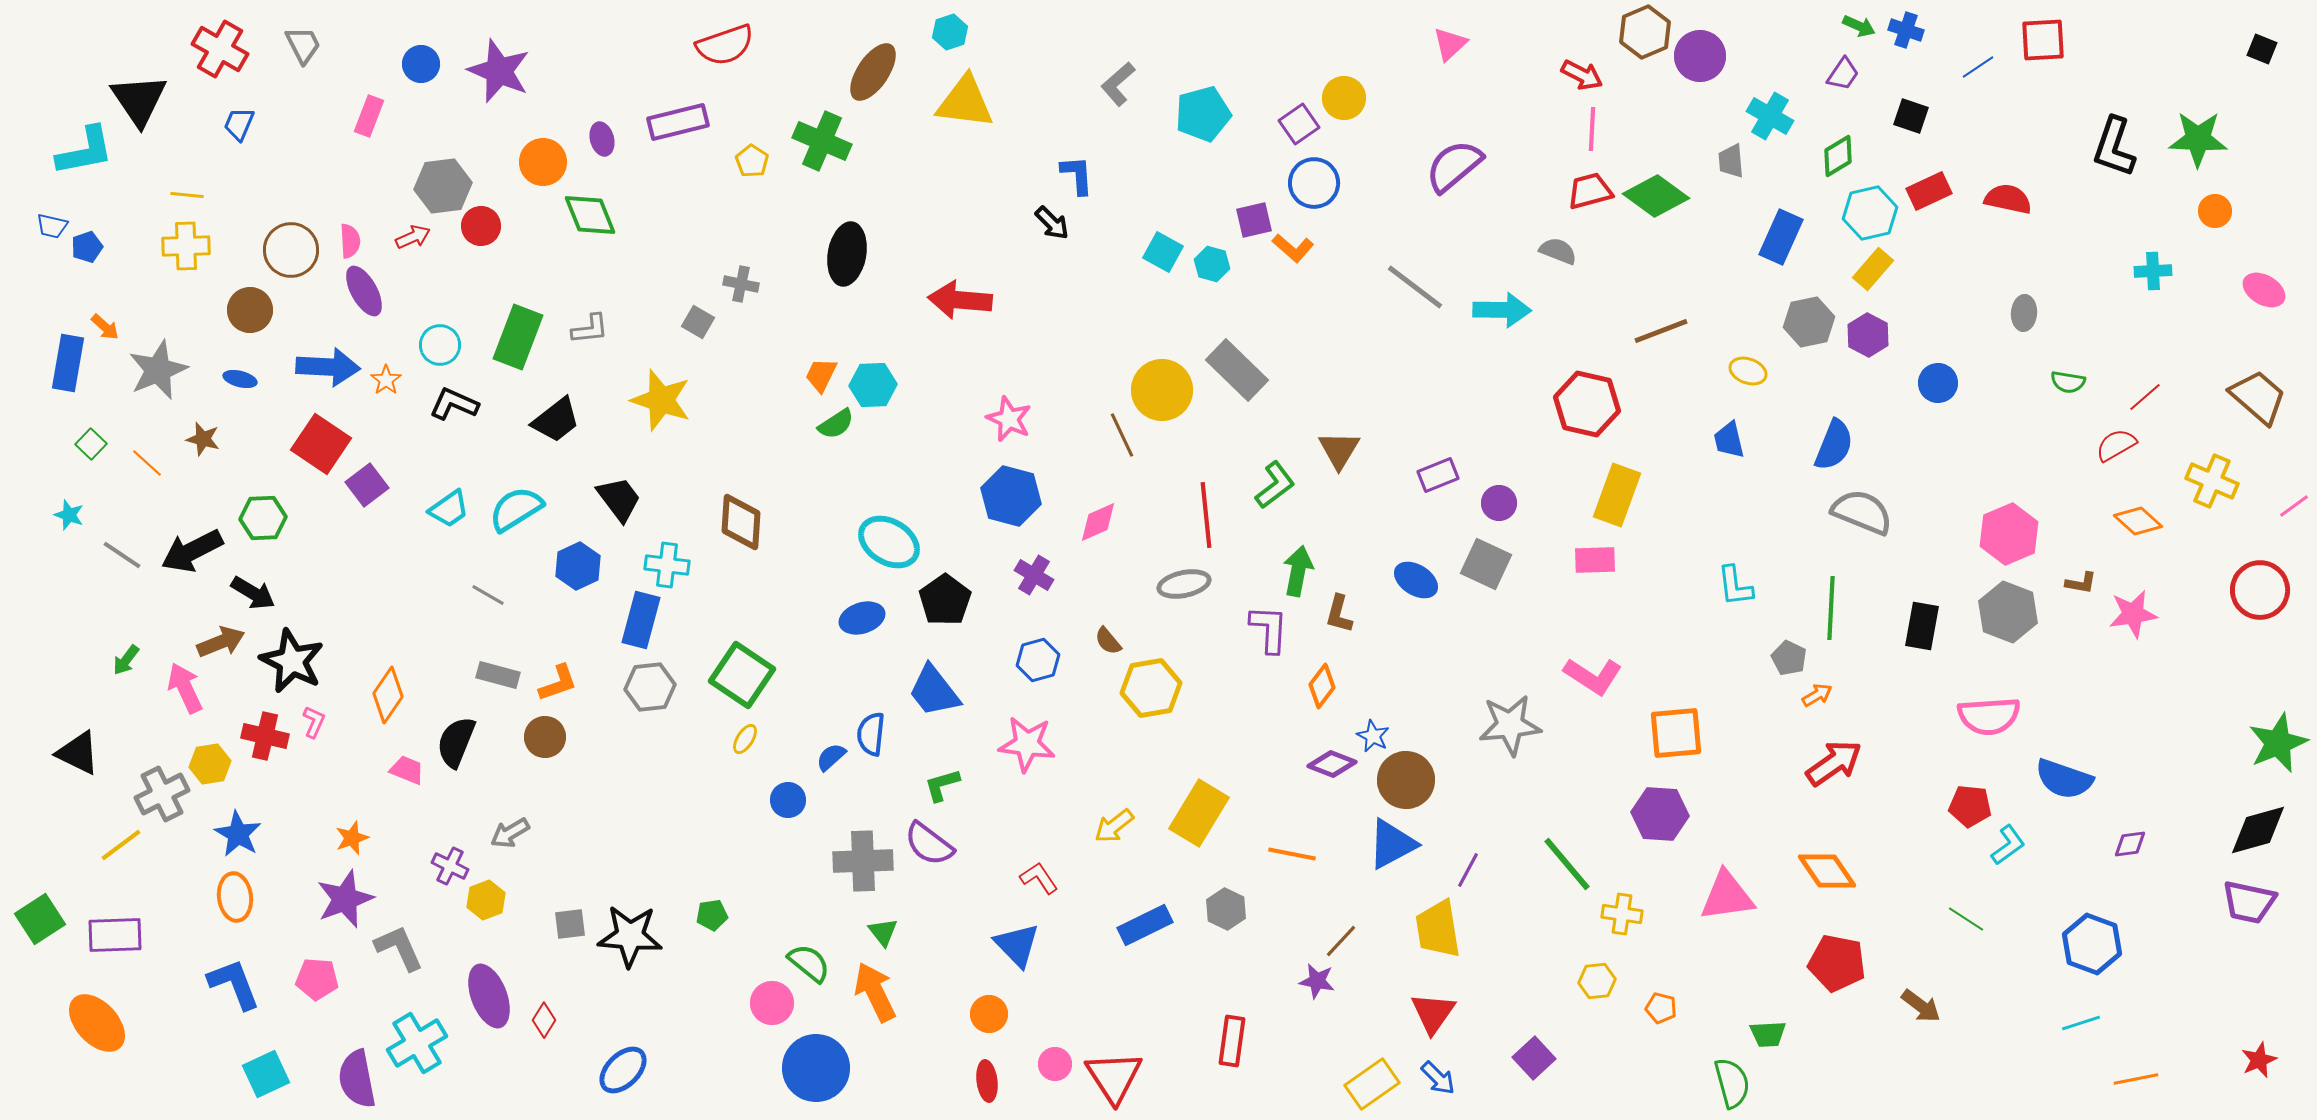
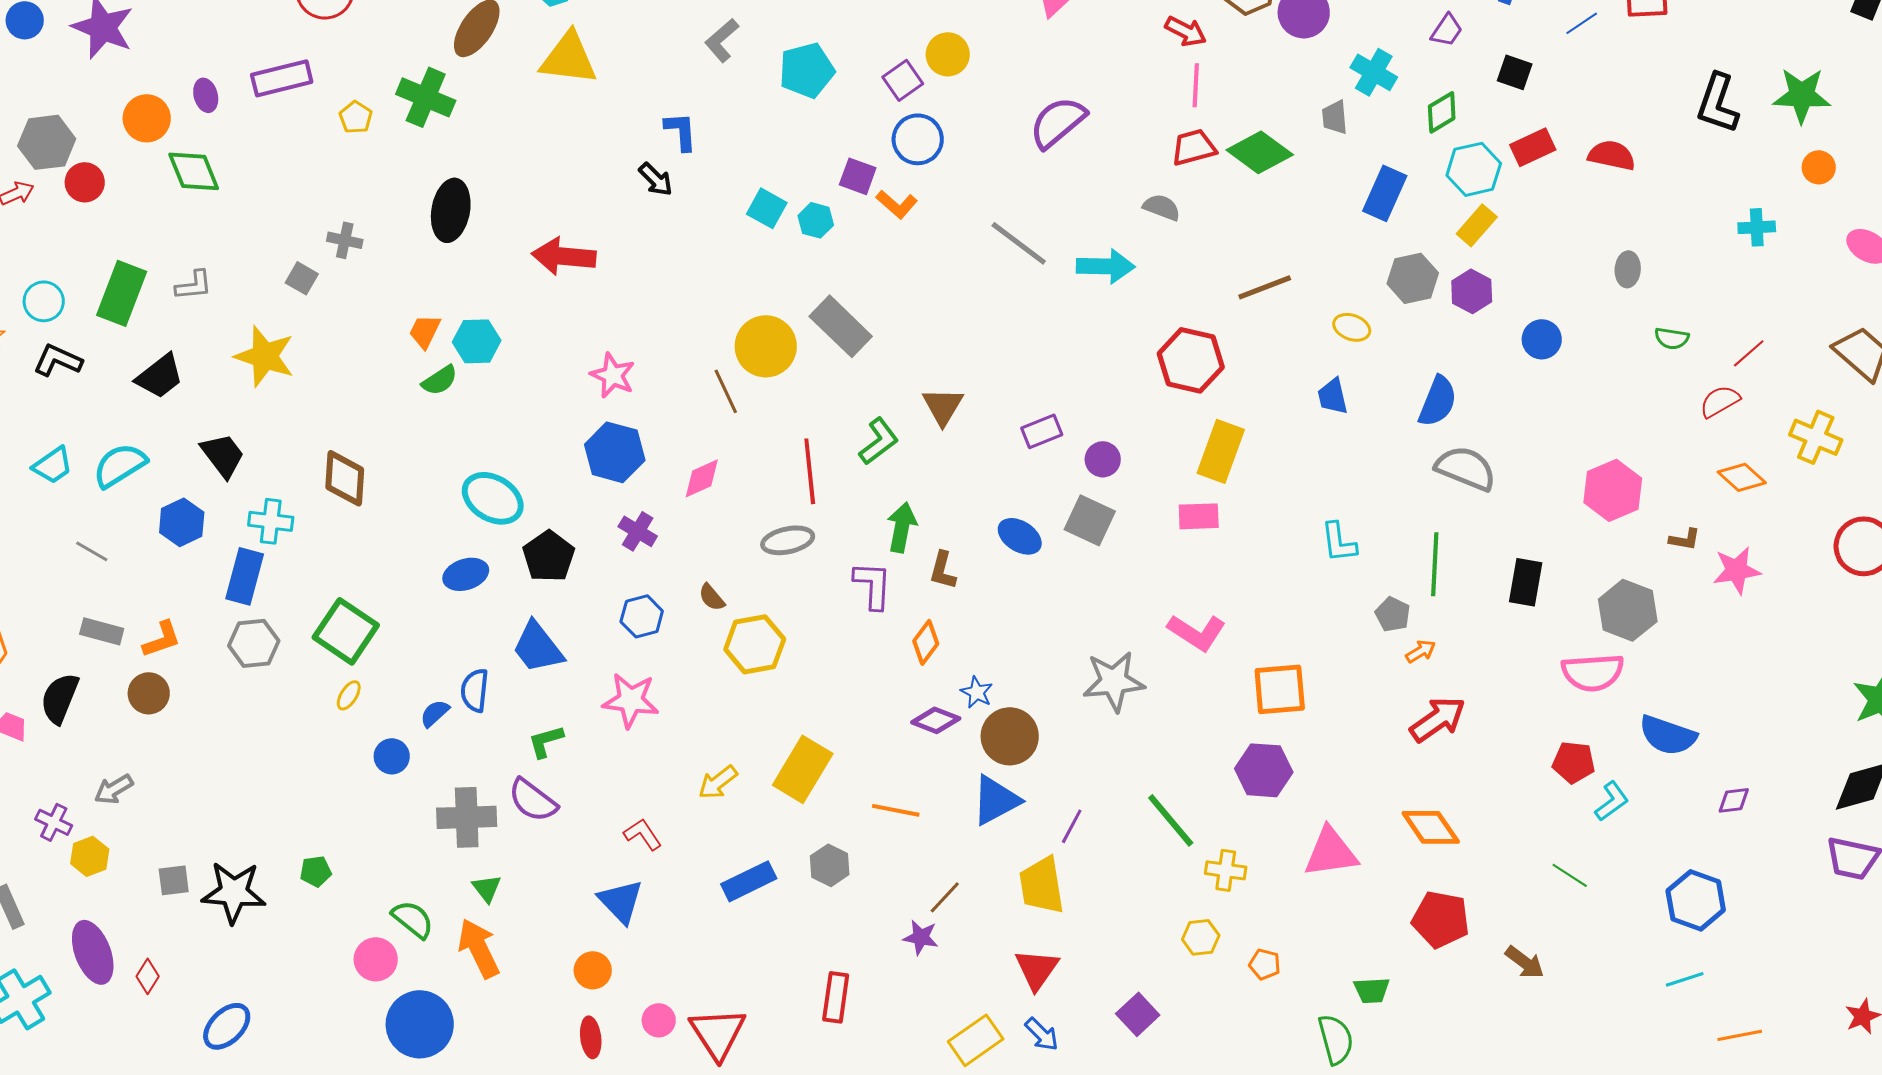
purple square: (1254, 220) -> (858, 176), turned 33
gray hexagon: (2008, 612) -> (1628, 610), moved

